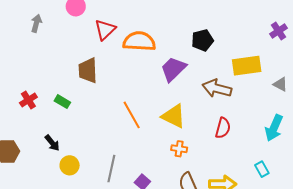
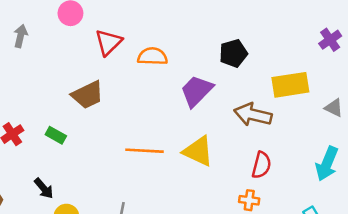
orange semicircle: (139, 41) -> (152, 56), size x0.7
brown trapezoid: (88, 70) -> (88, 95), turned -112
orange line: (132, 115) -> (144, 151), turned -56
orange cross: (179, 149) -> (249, 200), moved

